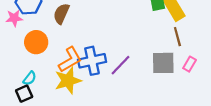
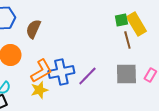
brown line: (177, 37) -> (127, 40), moved
yellow star: (68, 80) -> (39, 90), size x0.7

